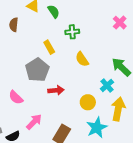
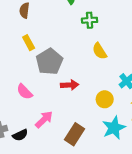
yellow rectangle: (49, 47) -> (29, 43), moved

